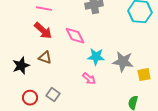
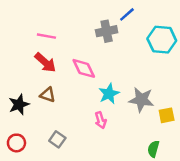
cyan star: (96, 57) -> (109, 94), turned -30
pink arrow: (89, 79) -> (101, 120), turned 32
red circle: (30, 98) -> (16, 143), moved

